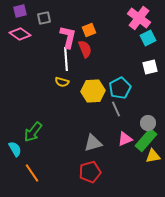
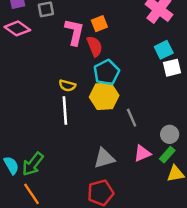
cyan square: (148, 38) -> (164, 50), moved
white line: (66, 59) -> (65, 111), moved
cyan pentagon: (120, 88) -> (107, 72), moved
green arrow: (33, 132) -> (33, 164), moved
green rectangle: (146, 140) -> (167, 155), size x0.6

